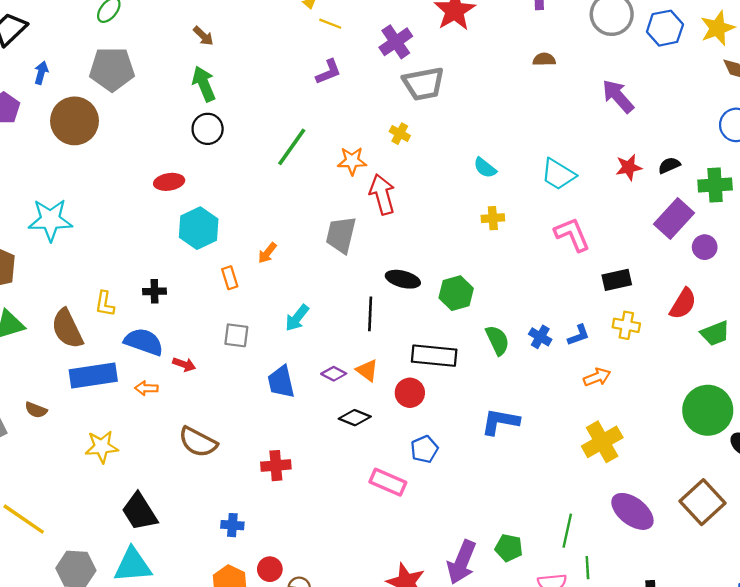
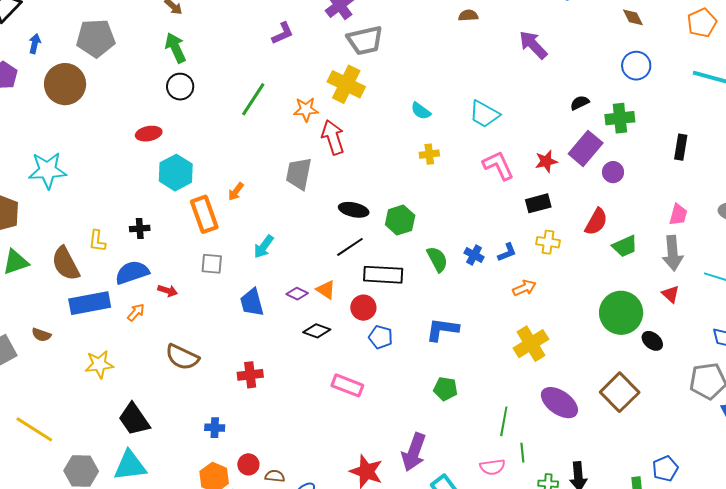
yellow cross: (400, 134) -> (346, 84), size x2.0
red star: (629, 167) -> (546, 161), moved
orange rectangle: (230, 278) -> (204, 214), size x1.8
black line: (370, 314) -> (350, 247), moved, turned 56
blue semicircle: (144, 342) -> (132, 272), turned -36
orange arrow: (146, 388) -> (136, 312), turned 132
blue pentagon: (424, 449) -> (381, 337), moved, turned -30
green pentagon: (509, 548) -> (445, 389), moved

